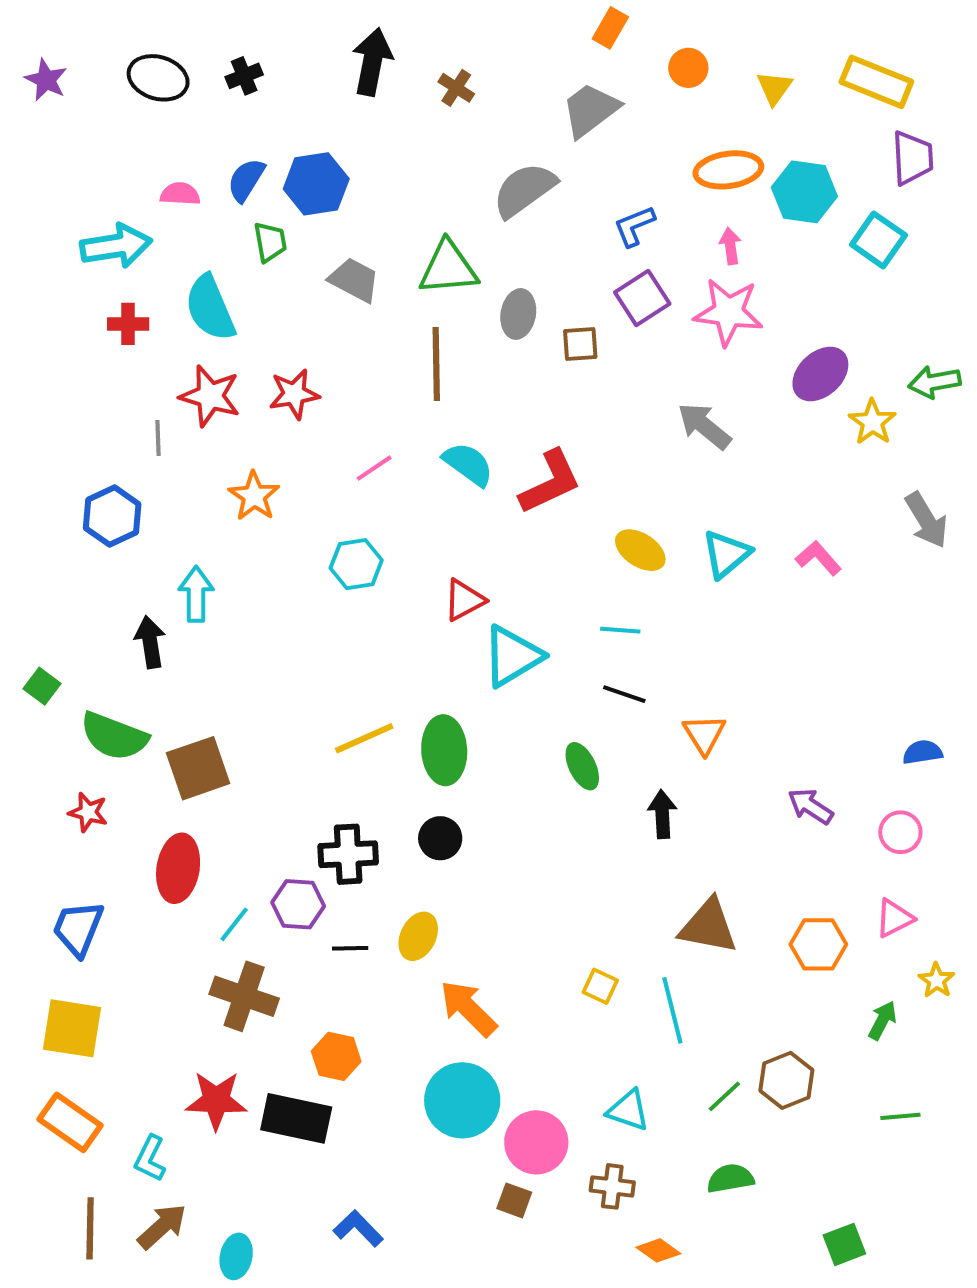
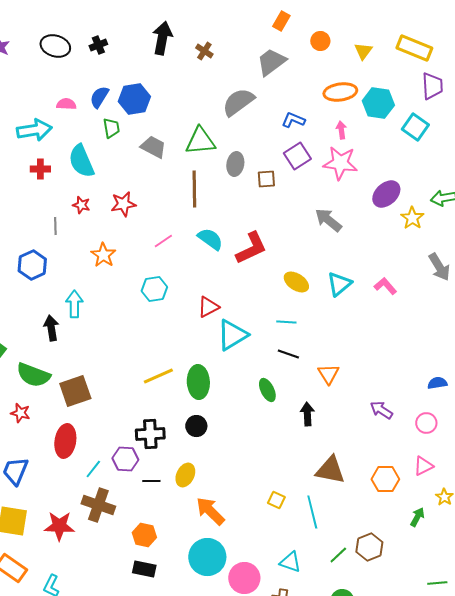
blue L-shape: (634, 226) -> (293, 120), turned 45
red star: (210, 396) -> (81, 205), size x0.6
red star: (216, 1100) -> (59, 526), moved
green line: (900, 1116) -> (437, 583), moved
black rectangle: (296, 1118) -> (144, 569), moved, size x0.7

